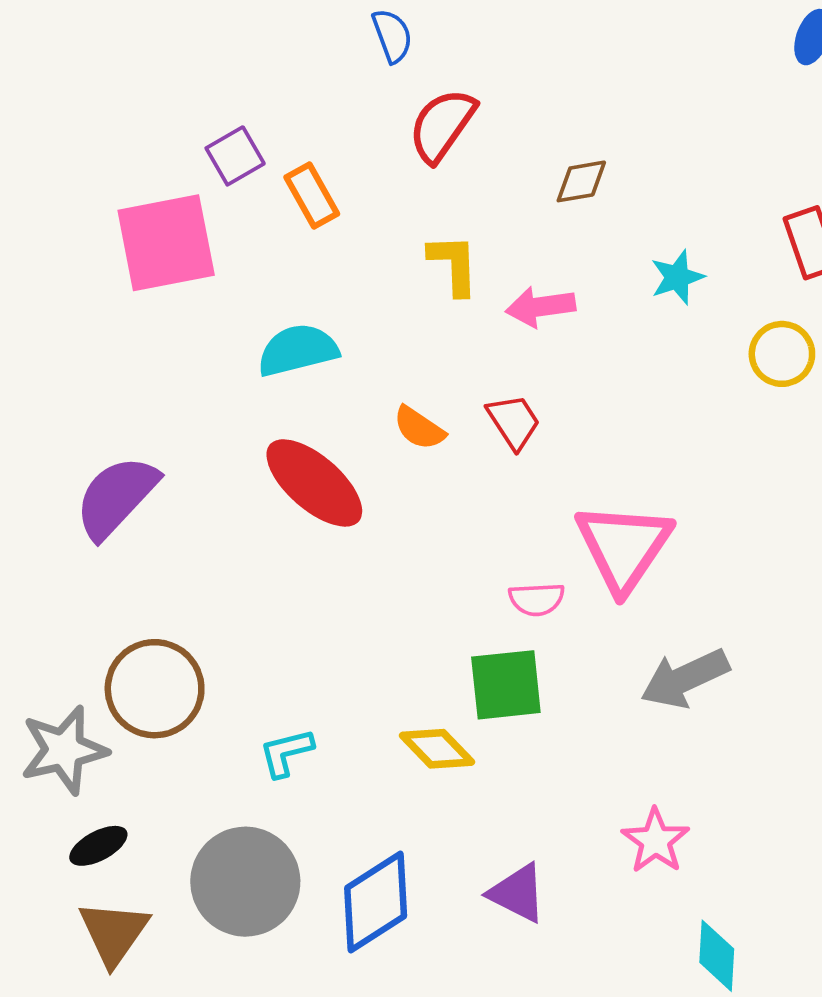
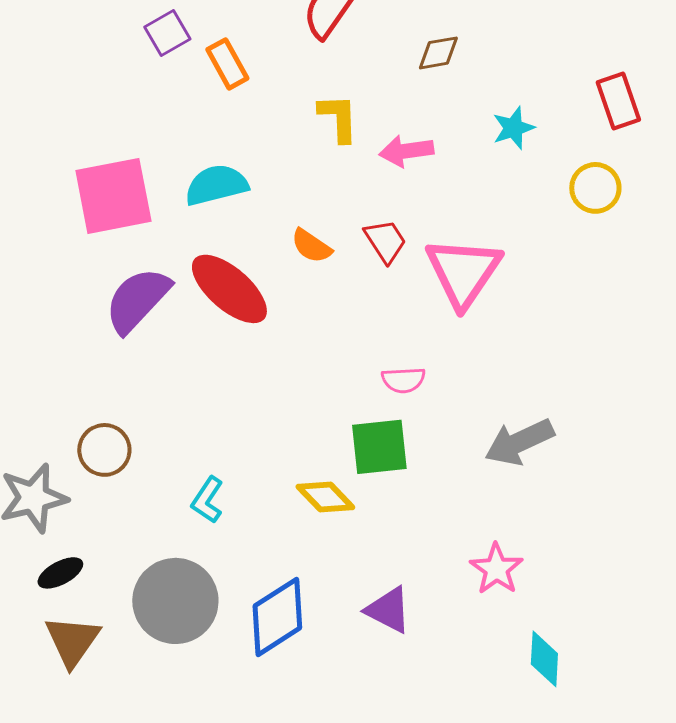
pink square: (166, 243) -> (113, 196), moved
purple semicircle: (116, 497) -> (137, 300), moved
pink triangle: (624, 547) -> (463, 272), moved
brown circle: (155, 689) -> (104, 450), size x0.7
cyan L-shape: (286, 753) -> (207, 500), turned -42

